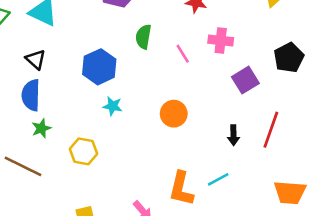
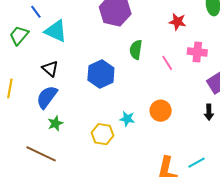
blue semicircle: (31, 95) -> (47, 97), turned 35
cyan star: (113, 106) -> (127, 119), moved
black arrow: (233, 135) -> (209, 112), moved
yellow hexagon: (84, 151) -> (102, 134), moved

